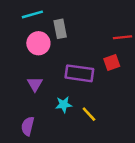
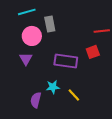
purple triangle: (35, 84) -> (26, 59), moved
purple semicircle: (28, 126) -> (36, 100), moved

